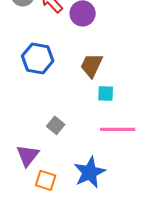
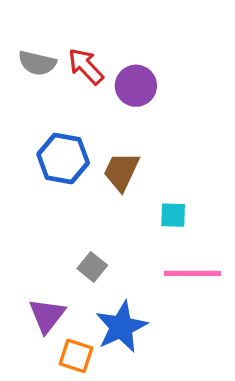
brown trapezoid: (92, 65) -> (121, 171), moved
blue star: (90, 172) -> (121, 327), moved

